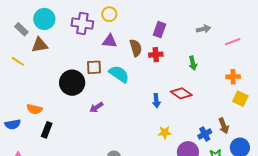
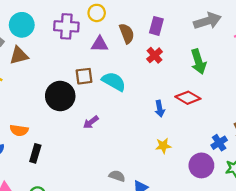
gray arrow: (203, 29) -> (207, 21), size x1.6
brown semicircle: (136, 48) -> (127, 33), moved
red cross: (156, 55) -> (155, 55), turned -32
green arrow: (193, 63) -> (198, 62), size x1.5
yellow star: (165, 132) -> (163, 146), moved

